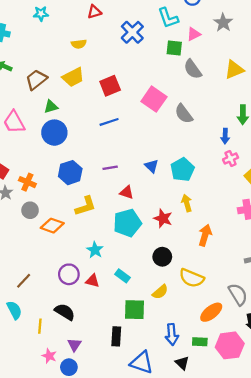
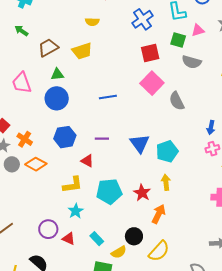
gray semicircle: (193, 69) -> (192, 62), turned -48
red square: (110, 86) -> (150, 53), moved
blue triangle: (152, 166) -> (140, 143), size x1.5
red triangle: (127, 192) -> (87, 161), moved
yellow L-shape: (85, 206) -> (73, 185), moved
gray circle: (30, 210) -> (12, 164), moved
orange diamond: (52, 226) -> (36, 164), moved
orange arrow: (205, 235) -> (159, 214), moved
black circle: (162, 257) -> (134, 236), moved
yellow semicircle: (192, 278) -> (159, 251), turned -80
yellow semicircle: (160, 292) -> (119, 252), moved

